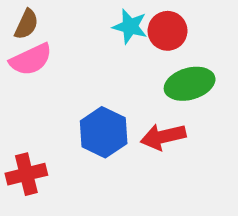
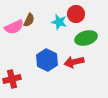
brown semicircle: (26, 24) -> (29, 20), moved
cyan star: (130, 26) -> (59, 22), moved

